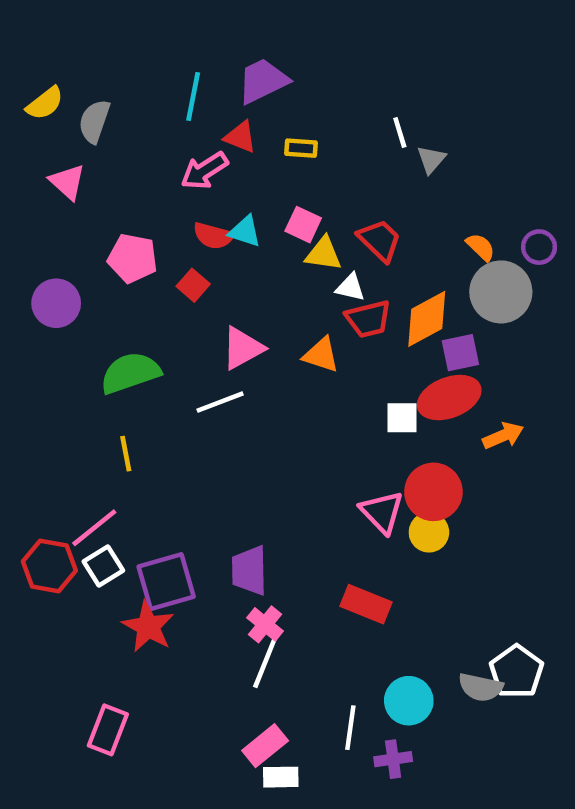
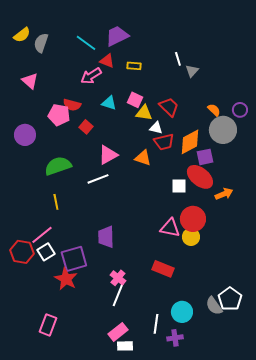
cyan line: (193, 97) -> (86, 43), turned -65
yellow semicircle: (45, 103) -> (22, 35), moved
gray semicircle: (94, 121) -> (41, 43), moved
red semicircle: (213, 236) -> (72, 105), moved
red ellipse: (449, 398) -> (200, 177), turned 60
pink triangle: (382, 512) -> (170, 228), turned -35
purple trapezoid: (249, 570) -> (106, 237), moved
gray semicircle: (481, 687) -> (214, 306), turned 42

